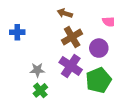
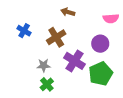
blue cross: (17, 32) -> (24, 31), turned 32
brown cross: (72, 37) -> (56, 37), moved

